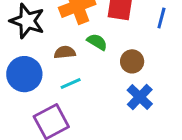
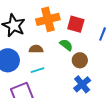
green semicircle: (97, 42) -> (66, 45), moved

